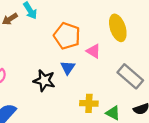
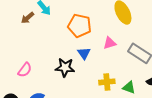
pink triangle: (93, 51) -> (110, 43), moved, turned -40

